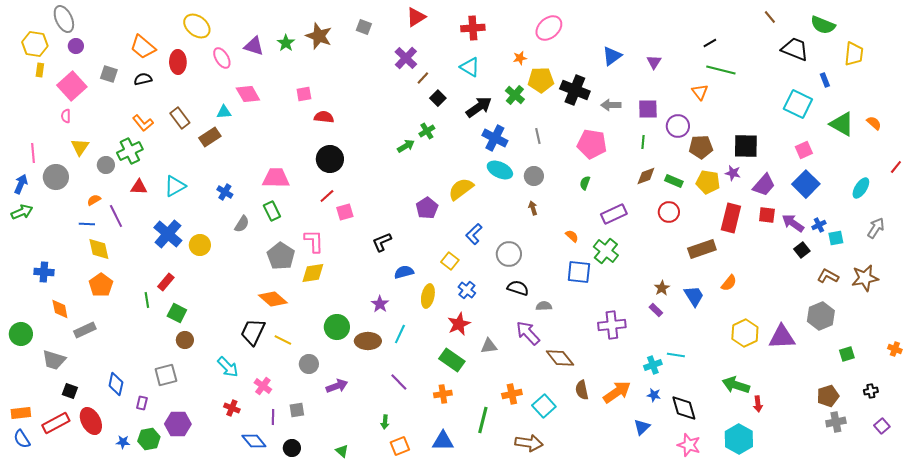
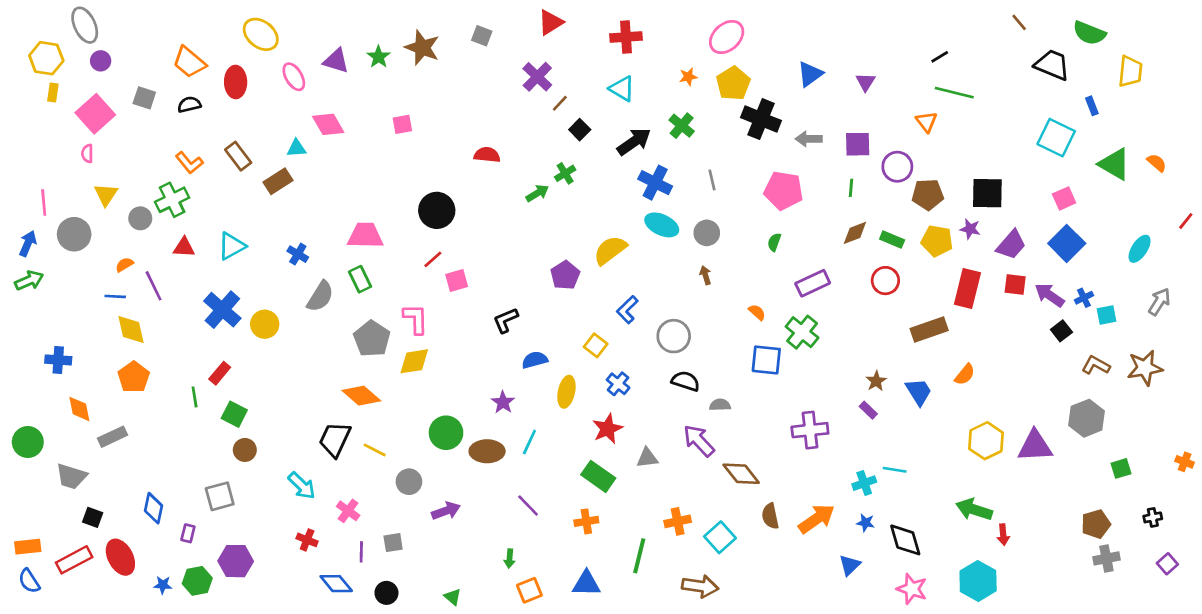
yellow pentagon: (541, 80) -> (733, 83), moved, turned -30
red semicircle: (324, 117) -> (487, 155), moved
gray semicircle: (242, 224) -> (320, 296), size x1.4

